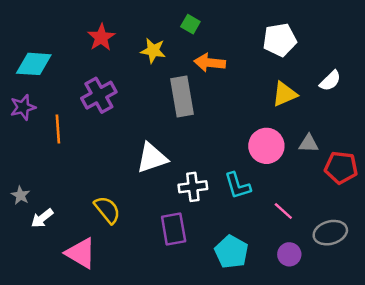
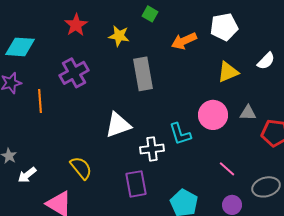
orange arrow: (210, 63) -> (184, 41), moved, turned -30
cyan L-shape: (237, 186) -> (180, 134), moved

